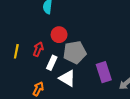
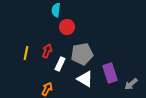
red circle: (59, 35) -> (67, 27), moved
white triangle: (67, 78) -> (85, 79), moved

